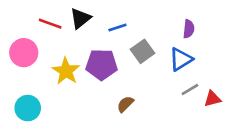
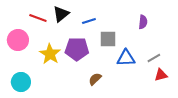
gray square: (142, 51) -> (108, 39), turned 36
blue triangle: (181, 59) -> (126, 58), moved, turned 30
gray line: (190, 90) -> (154, 58), moved

